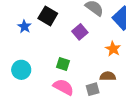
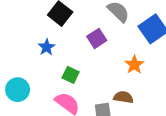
blue star: (24, 26) -> (47, 47), moved
cyan circle: (21, 70) -> (18, 90), moved

